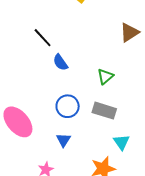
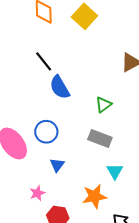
blue semicircle: (60, 62) -> (60, 87), size x1.4
blue circle: (68, 106) -> (46, 132), moved

